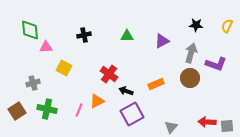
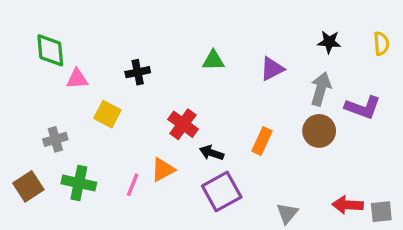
yellow semicircle: (227, 26) -> (381, 44), turned 152
black cross: (84, 35) -> (138, 72), moved
orange rectangle: (156, 84) -> (262, 141), turned -42

